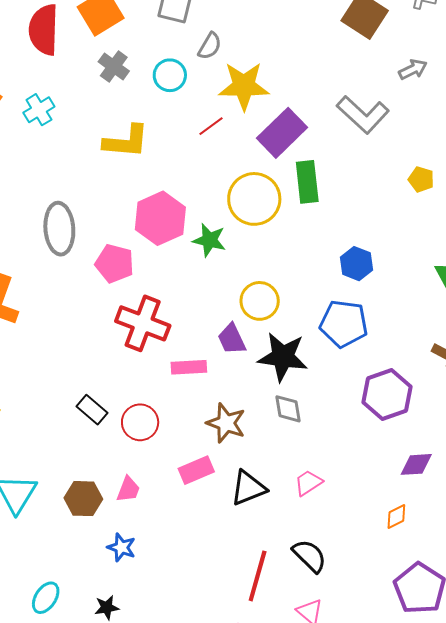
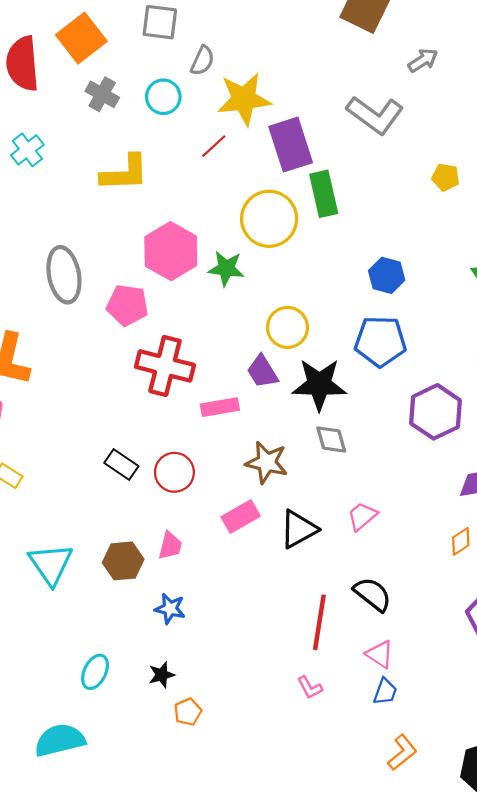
purple rectangle: (282, 133) -> (291, 145), turned -57

